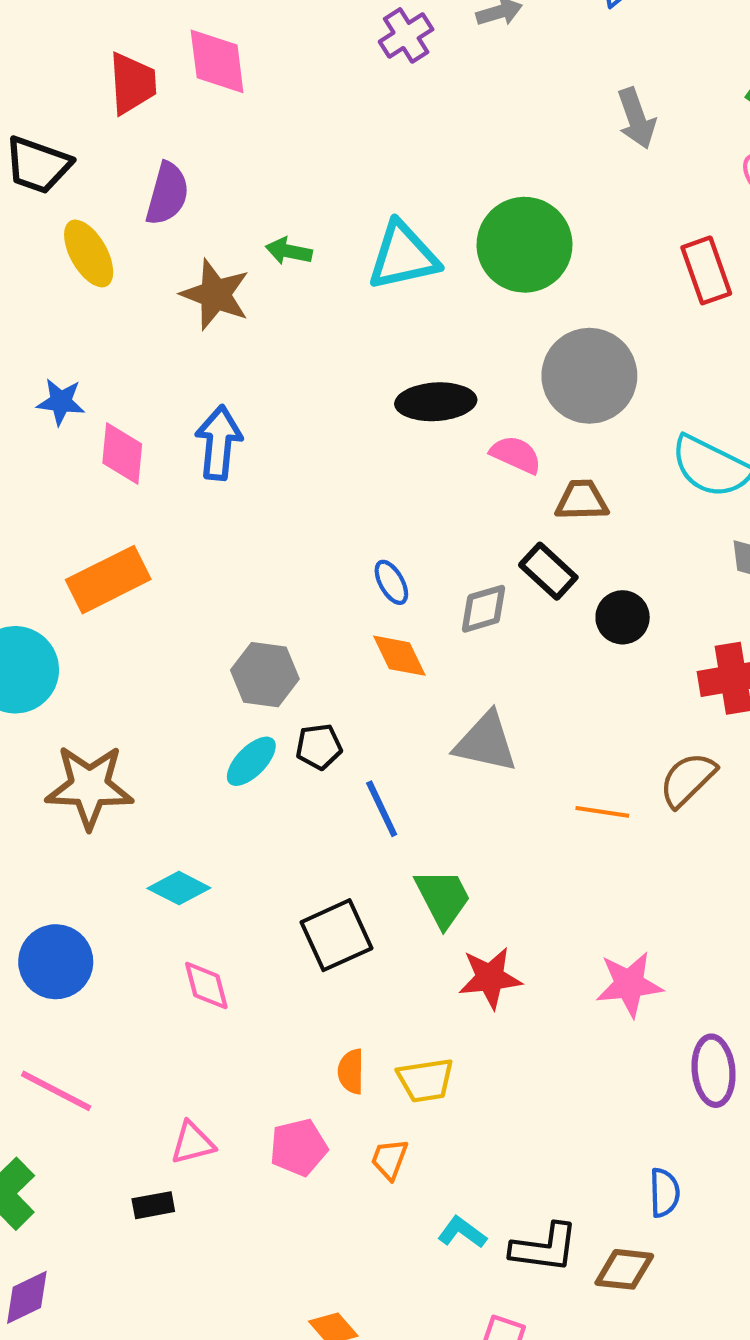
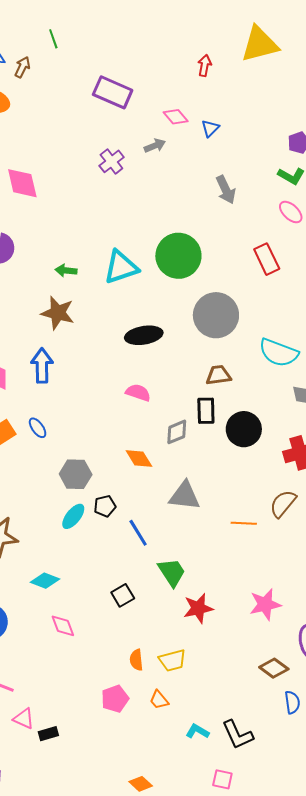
brown star: (215, 295) -> (58, 313), moved
pink semicircle: (516, 455) -> (138, 393), moved
black rectangle: (548, 571) -> (206, 411), turned 52
blue ellipse: (391, 582) -> (38, 428), moved
black circle: (623, 617) -> (244, 429), size x1.4
black square: (336, 935) -> (123, 595), size x0.7
pink triangle: (193, 1143) -> (24, 719), moved, turned 45
orange trapezoid: (389, 1159) -> (159, 700), turned -55
black L-shape: (544, 1248) -> (238, 735), turned 64
brown diamond: (624, 1269) -> (274, 668), moved, turned 36

